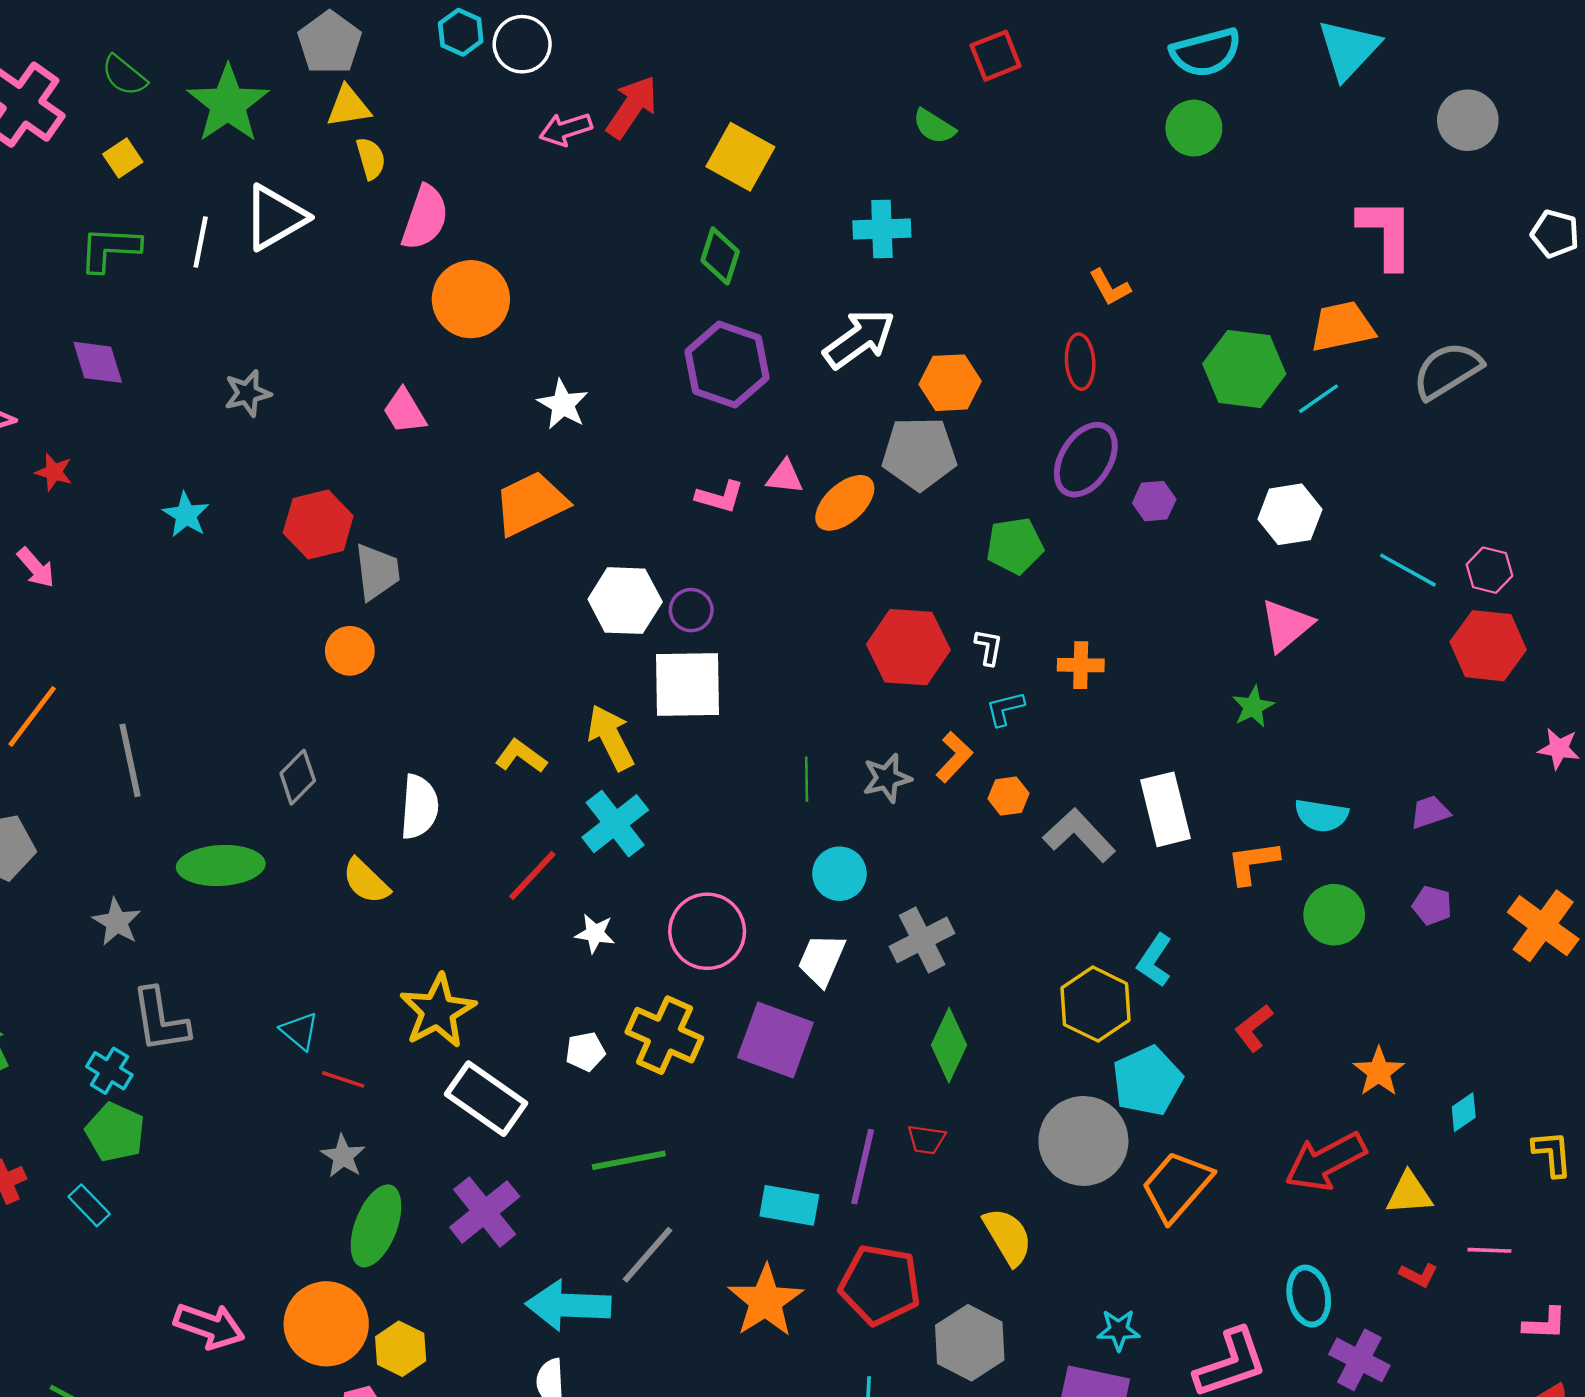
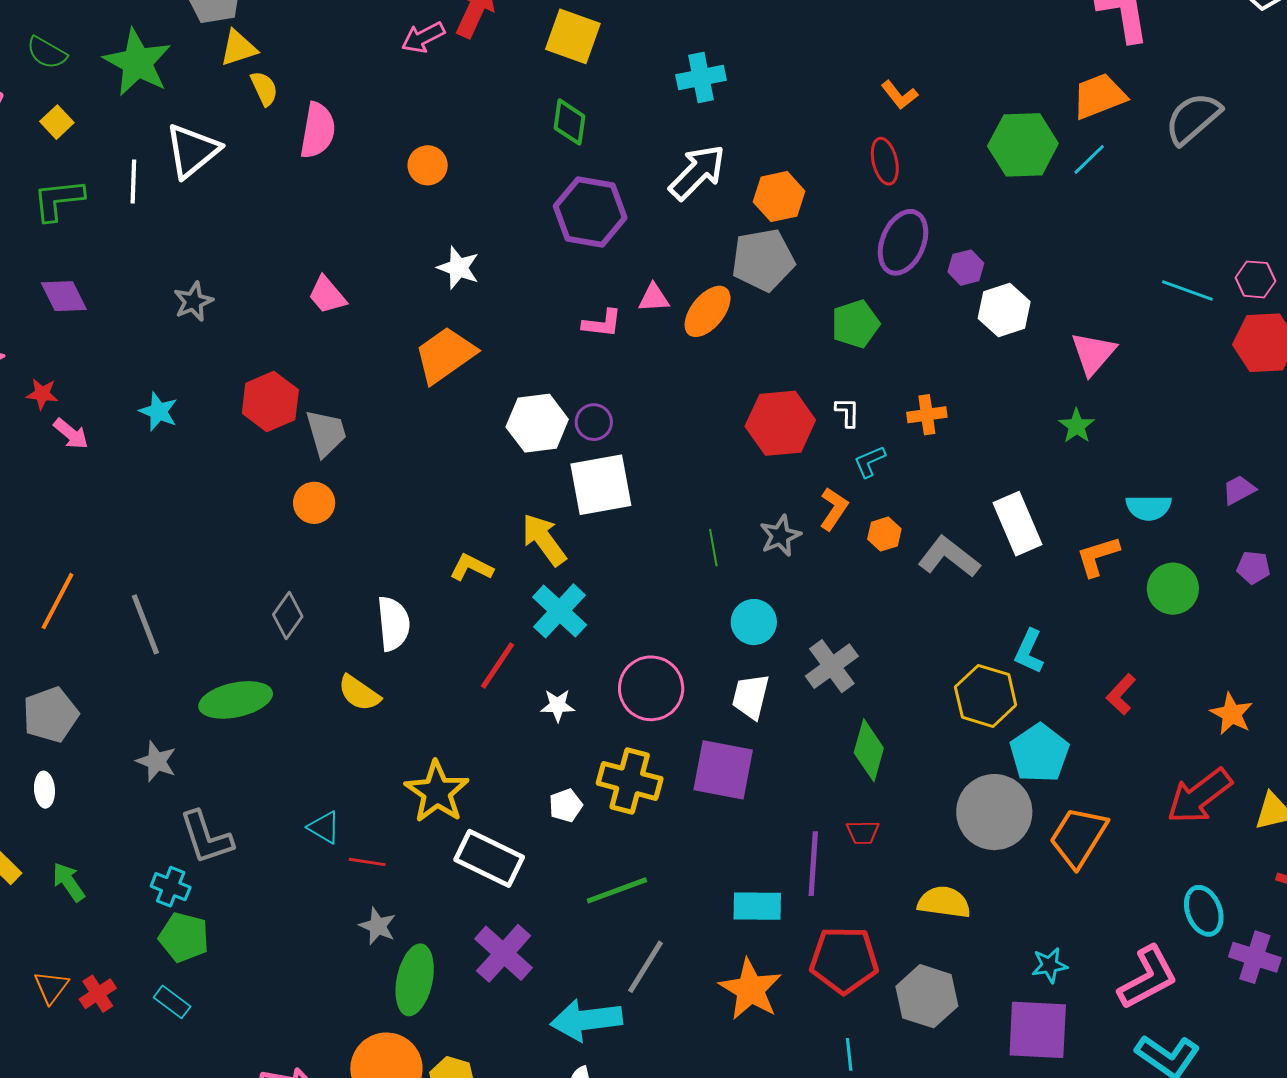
orange circle: (471, 299) -> (428, 165), moved, size x0.6
white hexagon: (1290, 514) -> (1004, 310), moved
pink arrow: (36, 568) -> (71, 434), moved
yellow semicircle: (1008, 1236) -> (944, 902), turned -42

